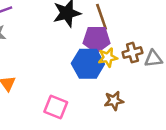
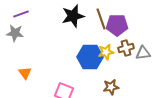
purple pentagon: (97, 39) -> (117, 25), moved

